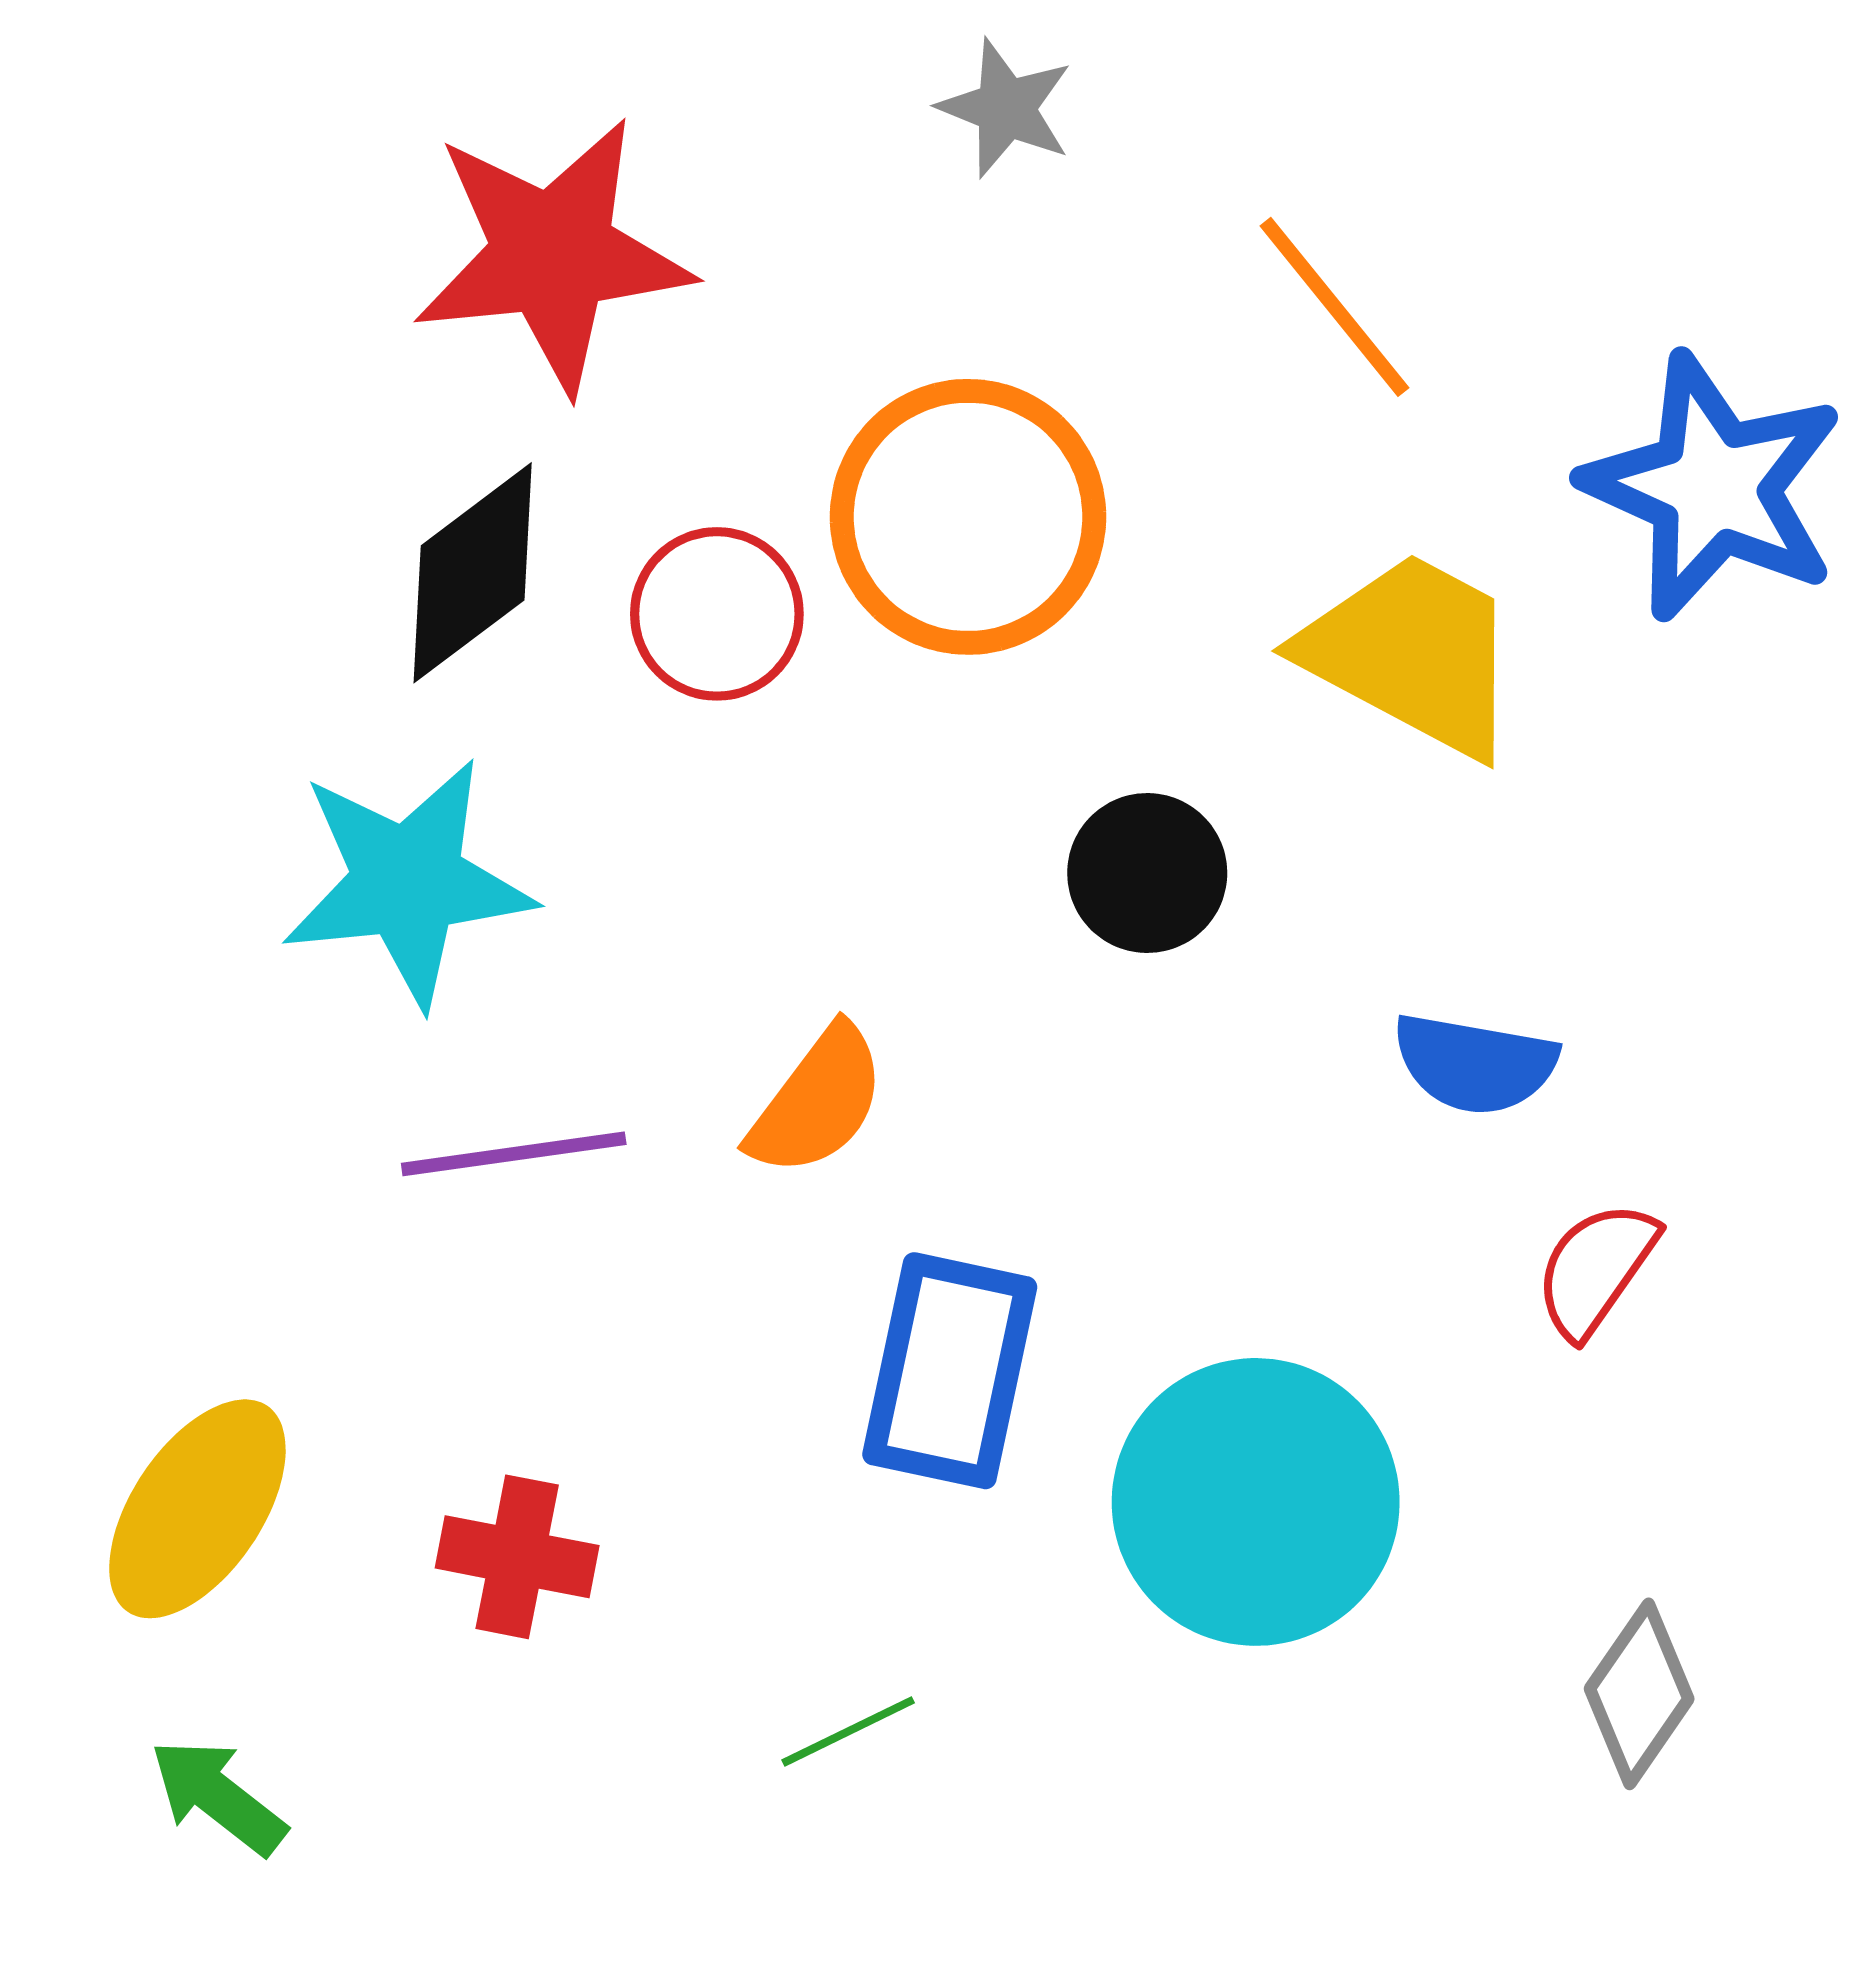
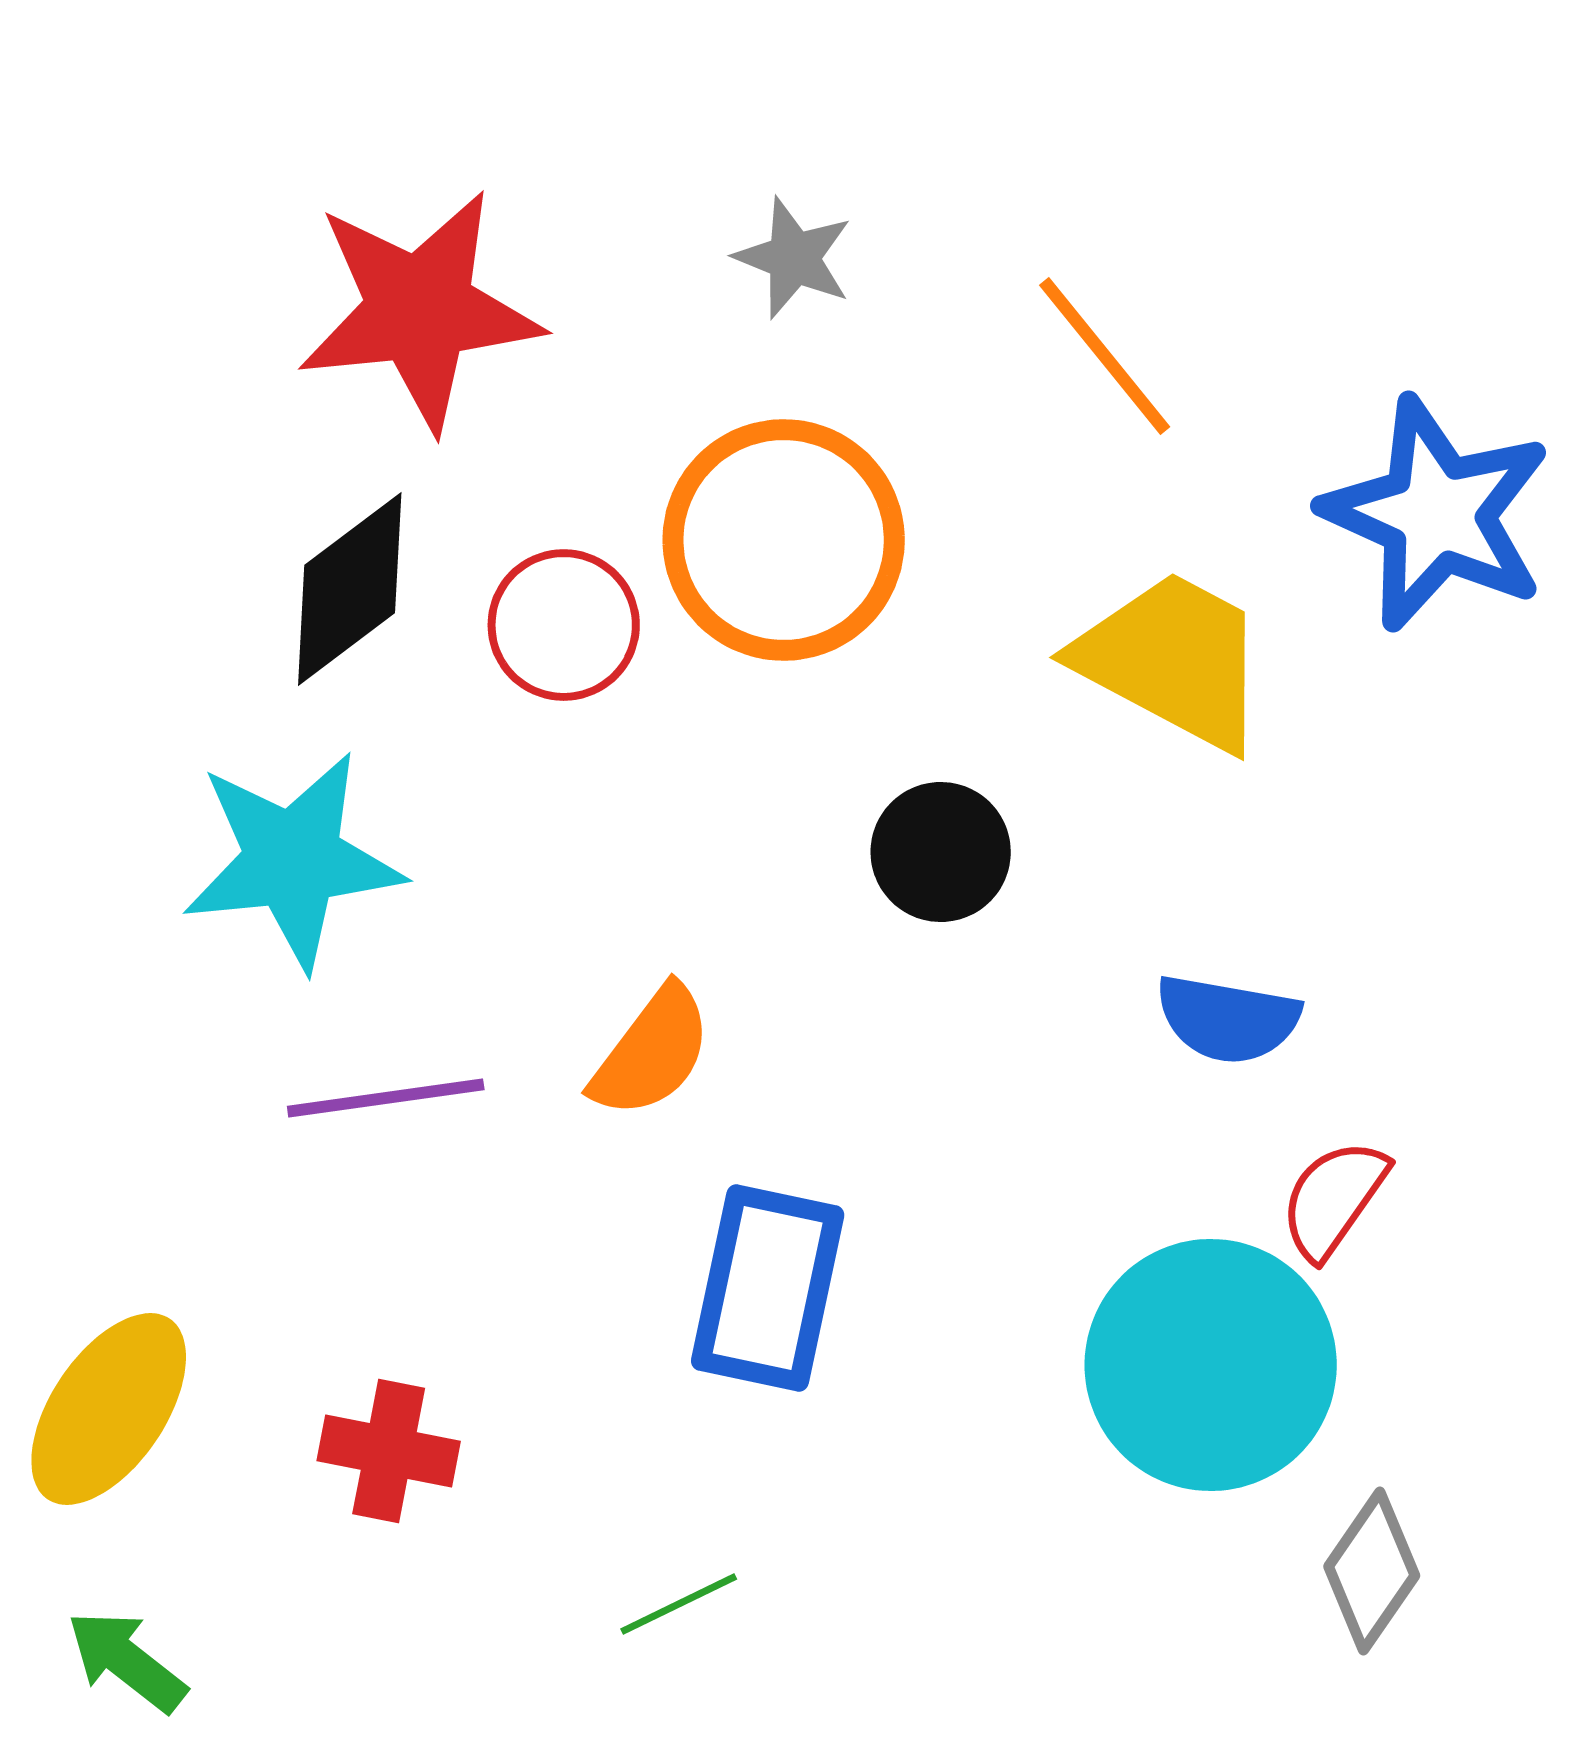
gray star: (1006, 108) -> (794, 258), moved
cyan circle: (1256, 1502) -> (1211, 1365), moved

